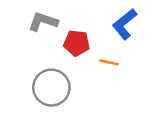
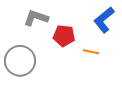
gray circle: (51, 88) -> (20, 61), moved

